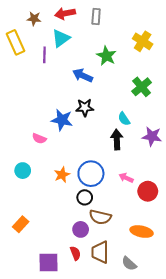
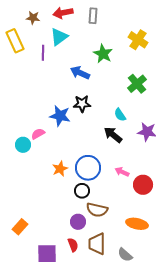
pink semicircle: (39, 138) -> (38, 134), turned 128
black arrow: (117, 140) -> (113, 135), turned -48
cyan circle: (23, 171) -> (23, 145), moved
orange rectangle: (21, 224) -> (20, 227), moved

